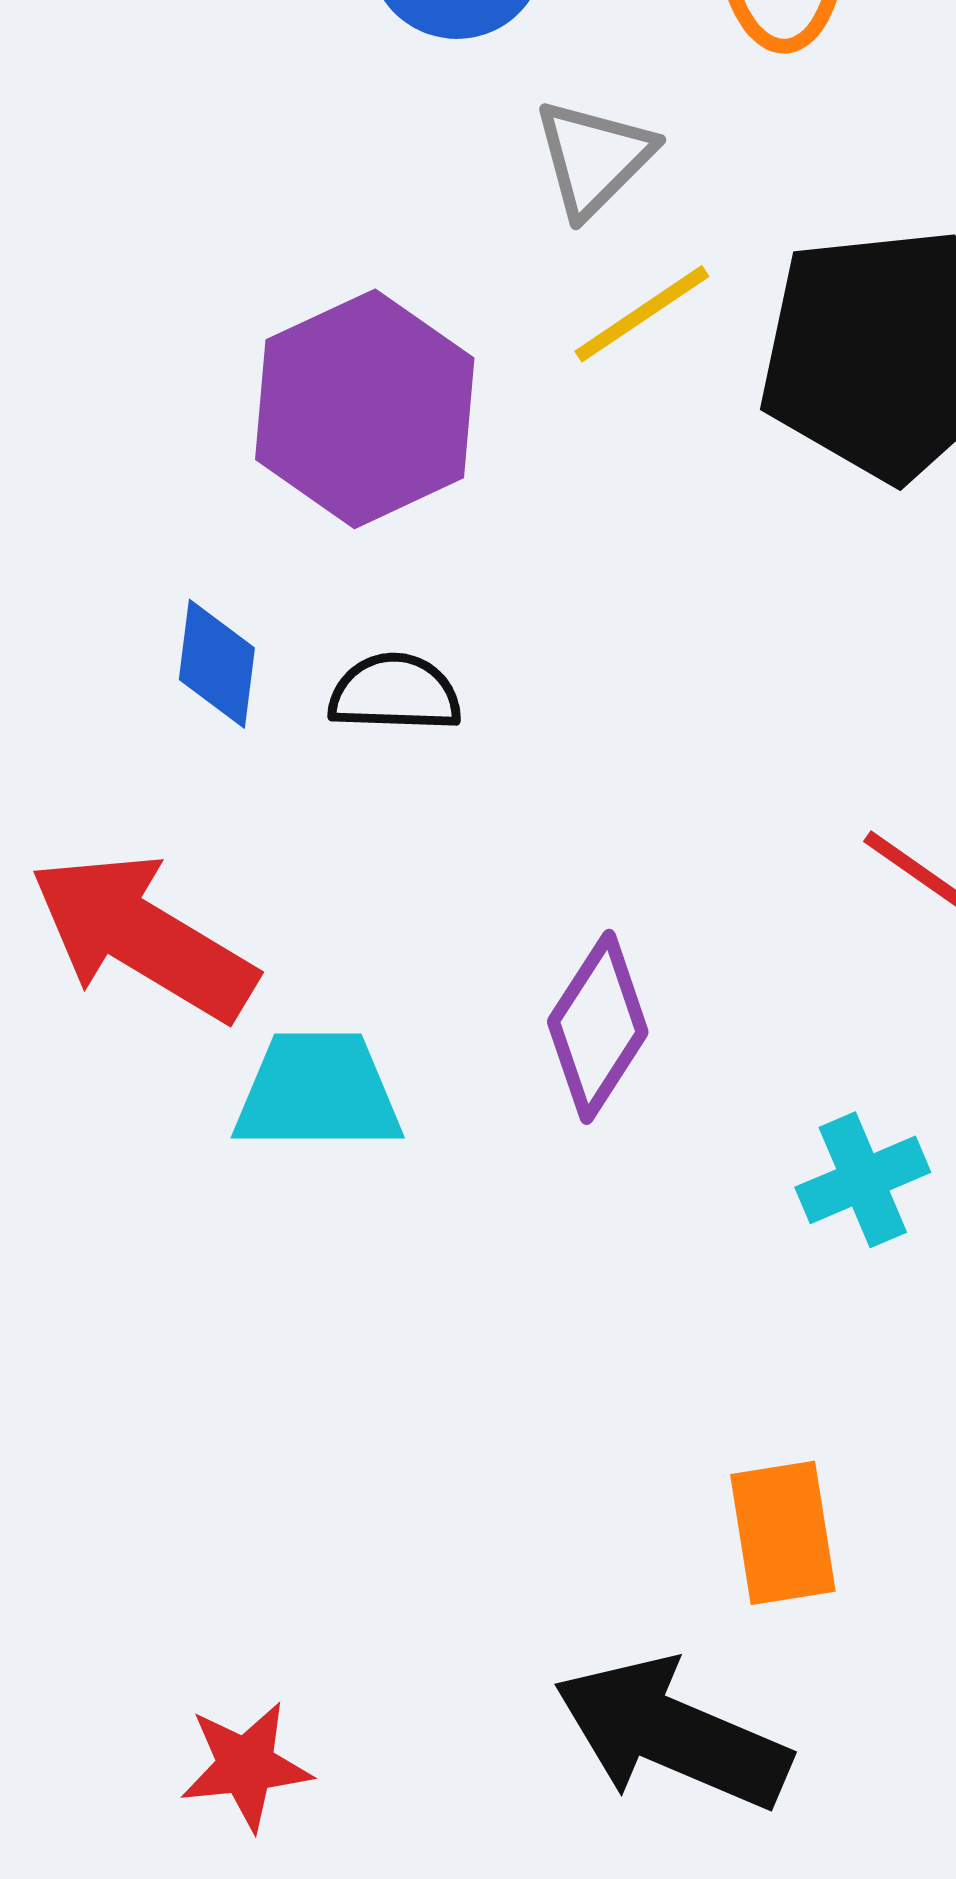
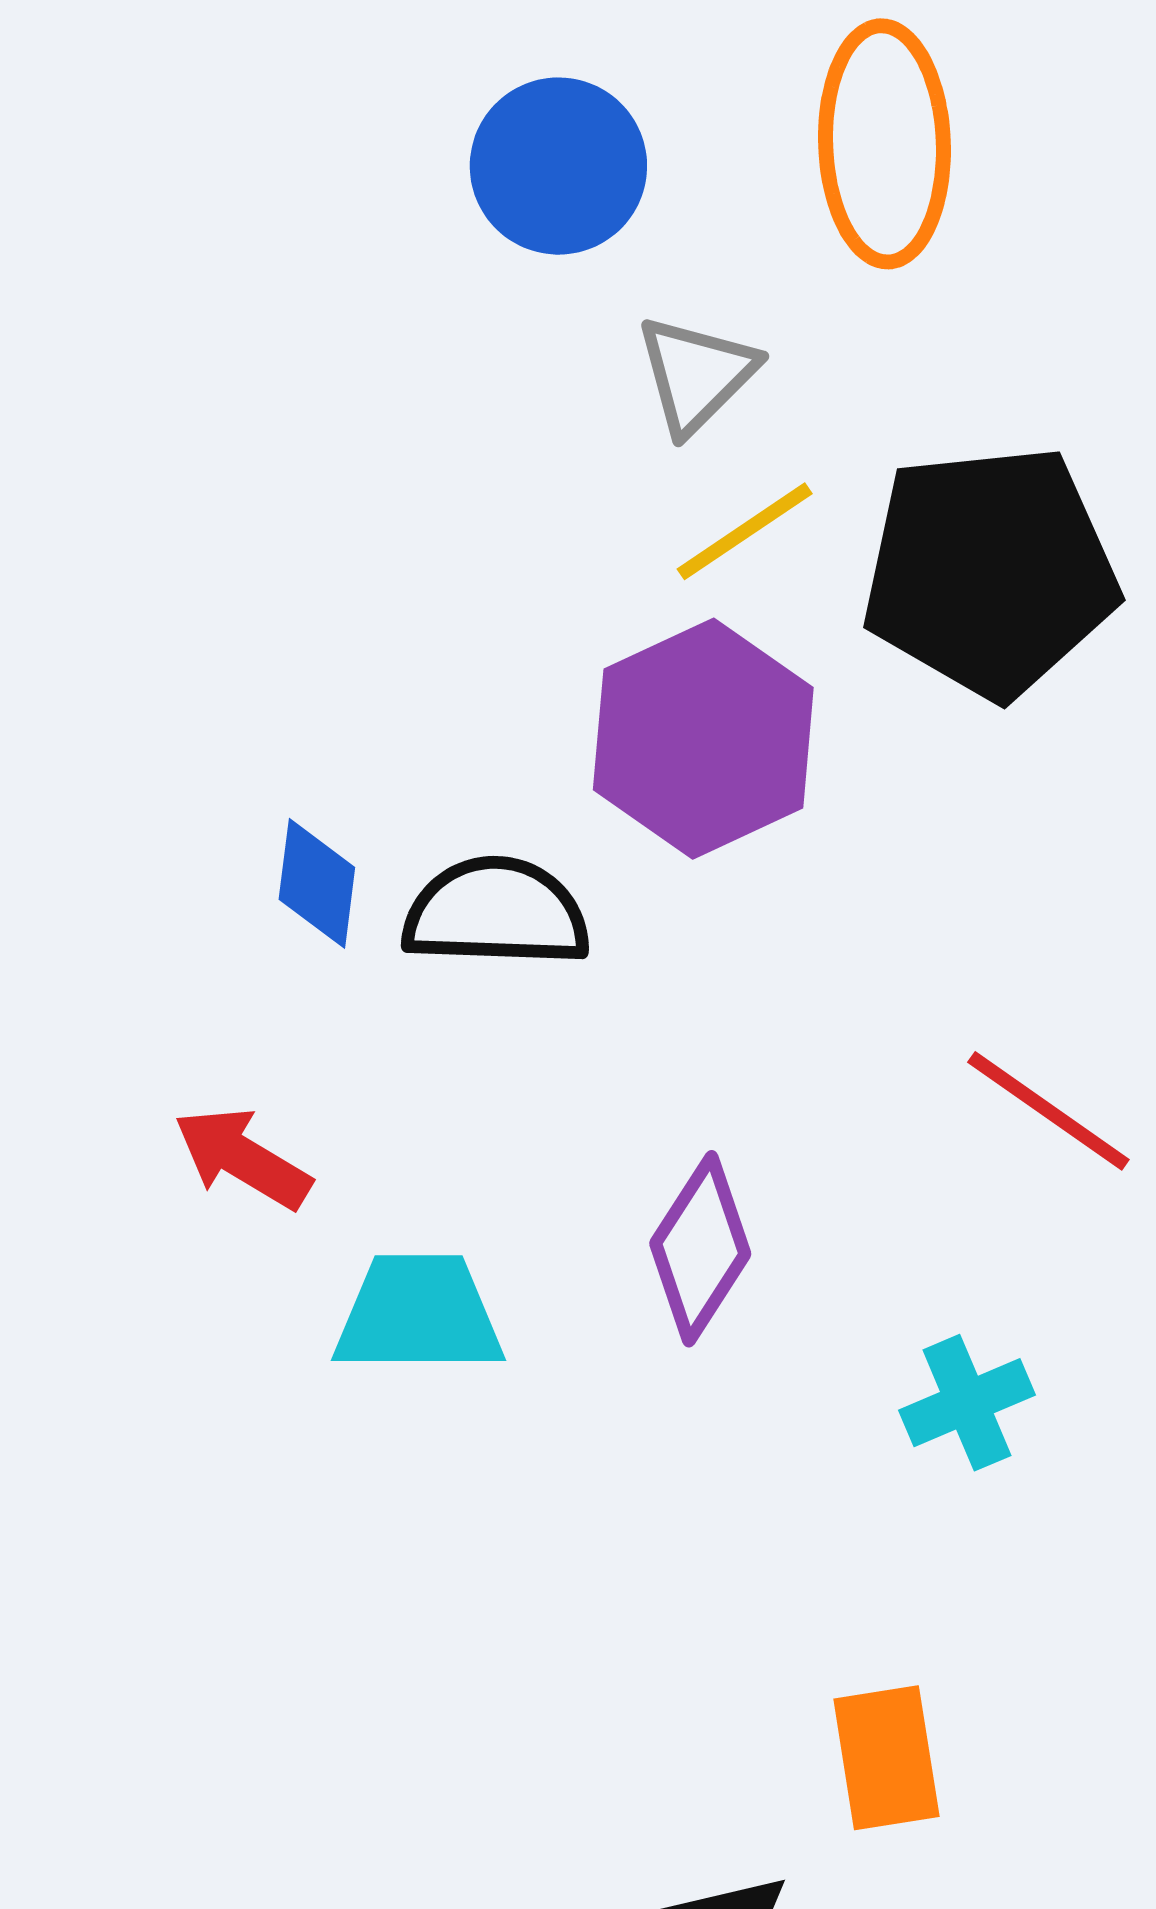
purple hexagon: (365, 409) -> (703, 739), moved
black semicircle: (395, 693) -> (496, 913), size x1.4
red arrow: (143, 937) -> (242, 1158), size x0.6

